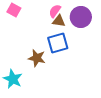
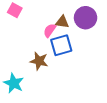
pink semicircle: (55, 11) -> (50, 30), moved

